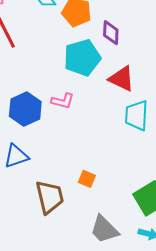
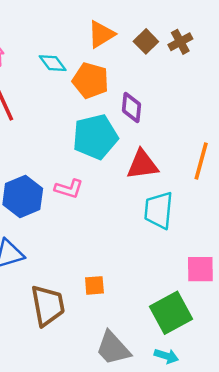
red triangle: (122, 79) -> (142, 165), turned -36
orange square: (87, 179) -> (94, 285), turned -30

